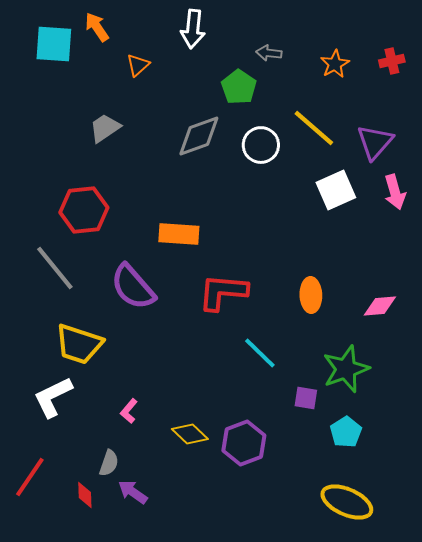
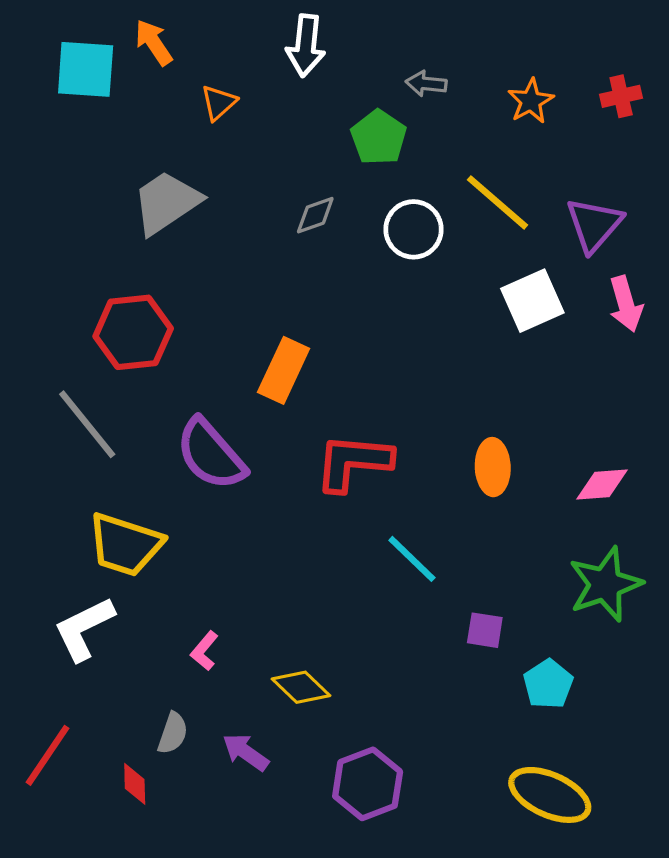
gray trapezoid: (105, 128) -> (166, 202), size x1.4
gray diamond: (199, 136) -> (315, 215), size x0.6
orange rectangle: (179, 234) -> (284, 370), turned -69
green star: (346, 369) -> (605, 584), moved
purple hexagon: (244, 443) -> (368, 784), moved
purple arrow: (133, 492) -> (246, 752), moved

